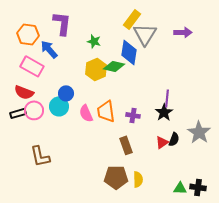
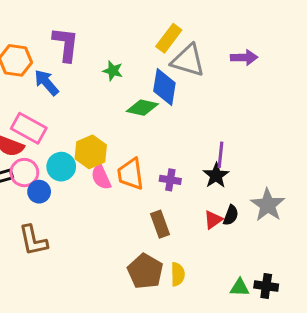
gray triangle: (145, 34) -> (188, 60), turned -45
pink rectangle: (32, 66) -> (29, 128), moved
yellow hexagon: (96, 69) -> (91, 152), moved
blue circle: (66, 93) -> (39, 192), moved
brown pentagon: (116, 177) -> (145, 271), turned 30

